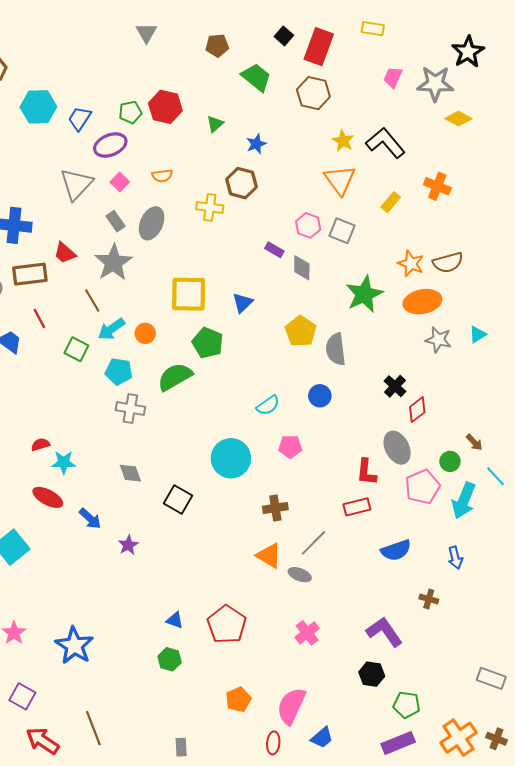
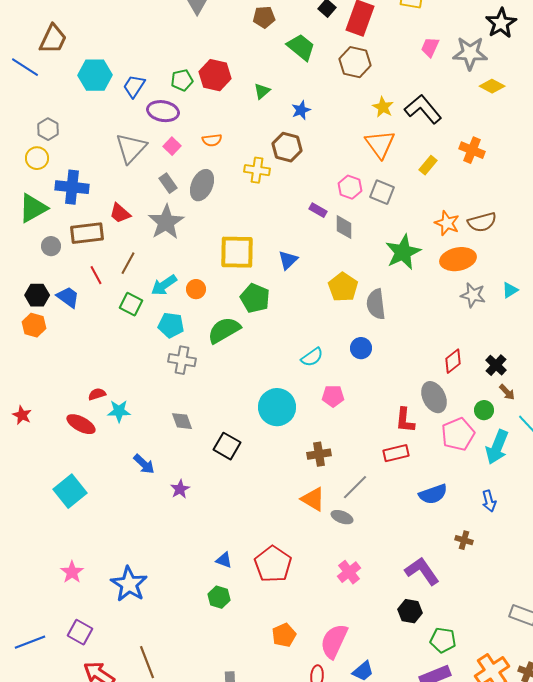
purple ellipse: (110, 145) -> (163, 111), turned 32
brown line: (92, 301) -> (128, 263), moved, turned 60
black cross: (395, 386) -> (496, 365), moved
red ellipse: (48, 497) -> (81, 424), moved

